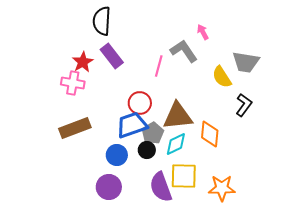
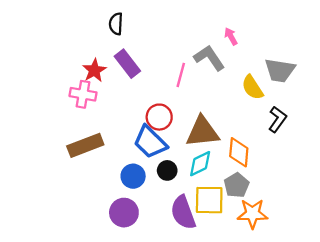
black semicircle: (102, 21) -> (116, 24), size x0.7
blue trapezoid: (132, 125) -> (150, 142), turned -116
gray pentagon: (153, 133) -> (237, 185), moved

